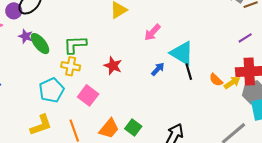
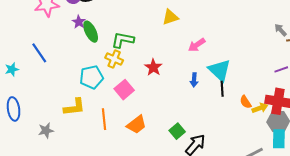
blue arrow: (158, 69) -> (194, 80), turned 128
green square: (133, 127) -> (177, 131), moved

